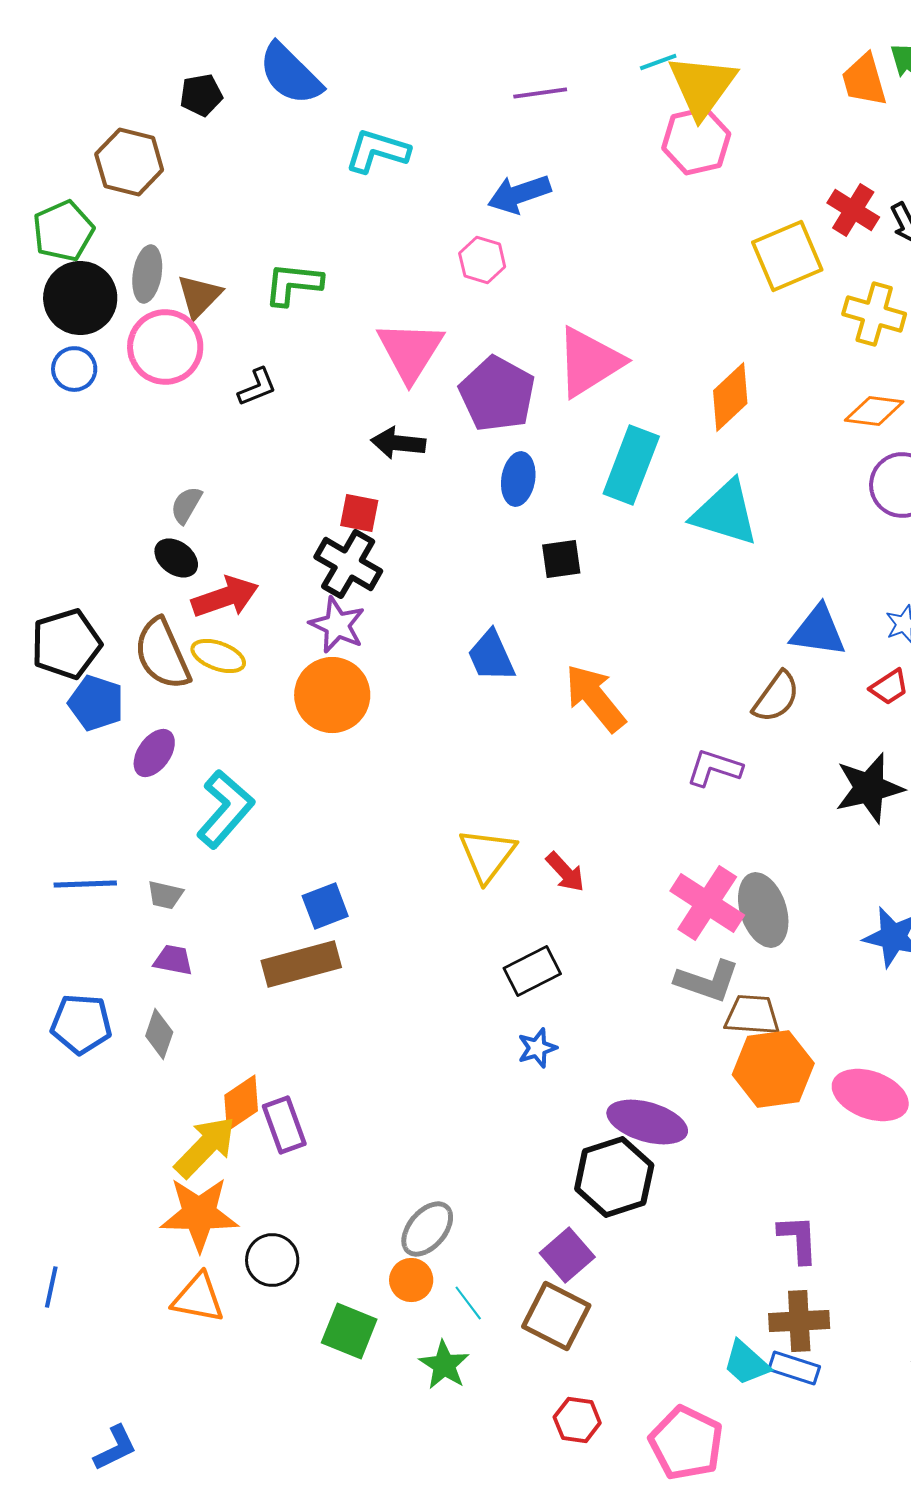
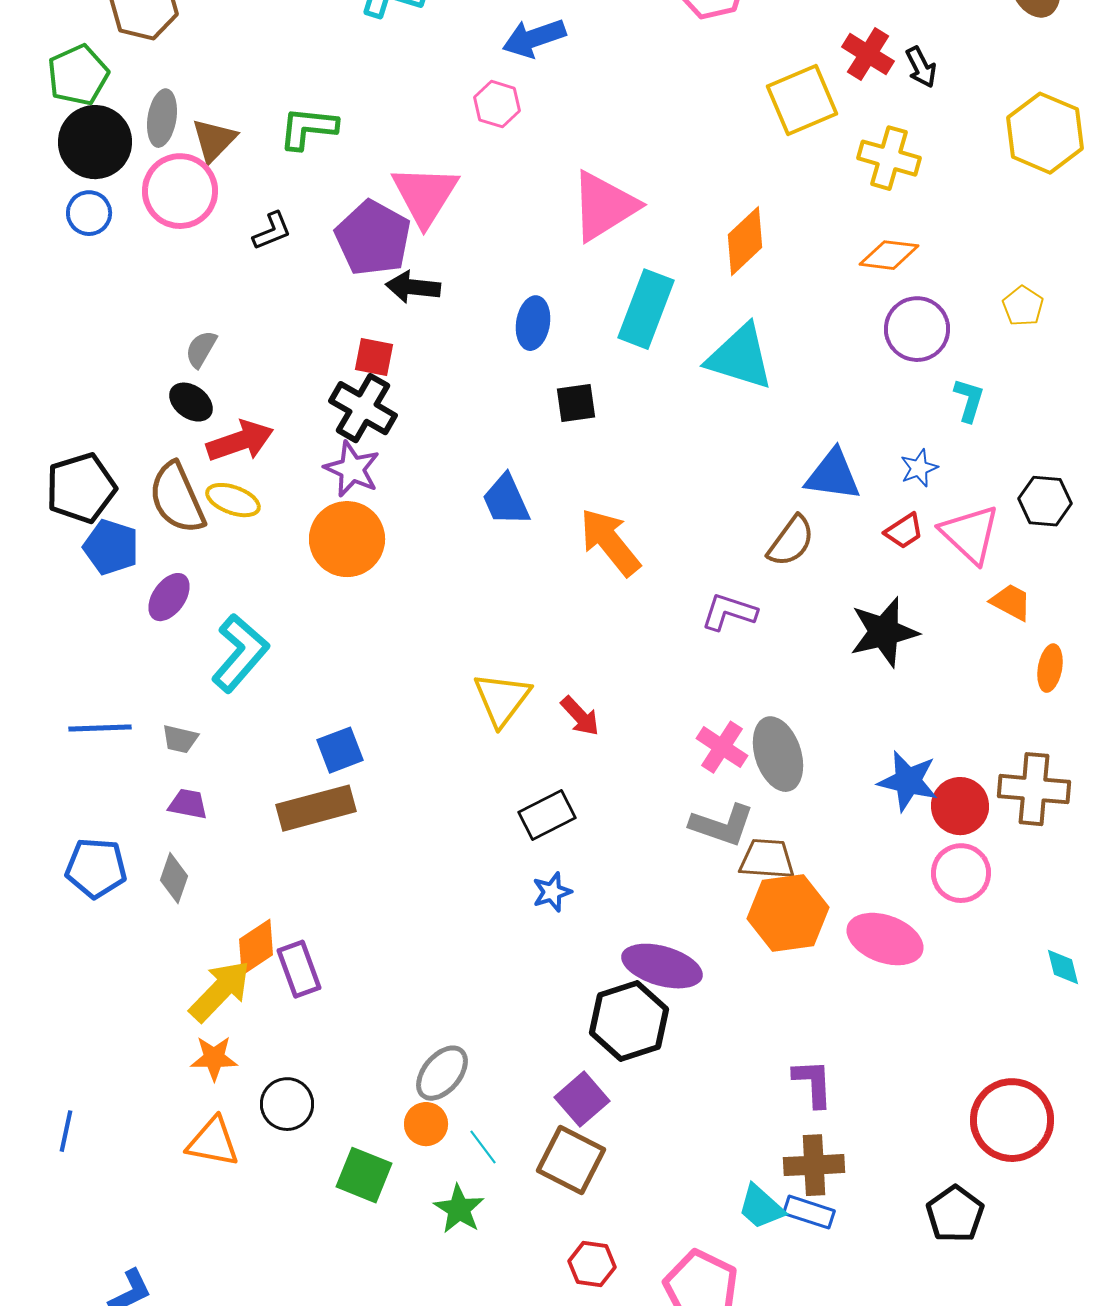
purple pentagon: (497, 394) -> (373, 238), moved
pink cross: (707, 903) -> (722, 747), size x0.7
orange star: (199, 1214) -> (214, 1058), size x0.6

